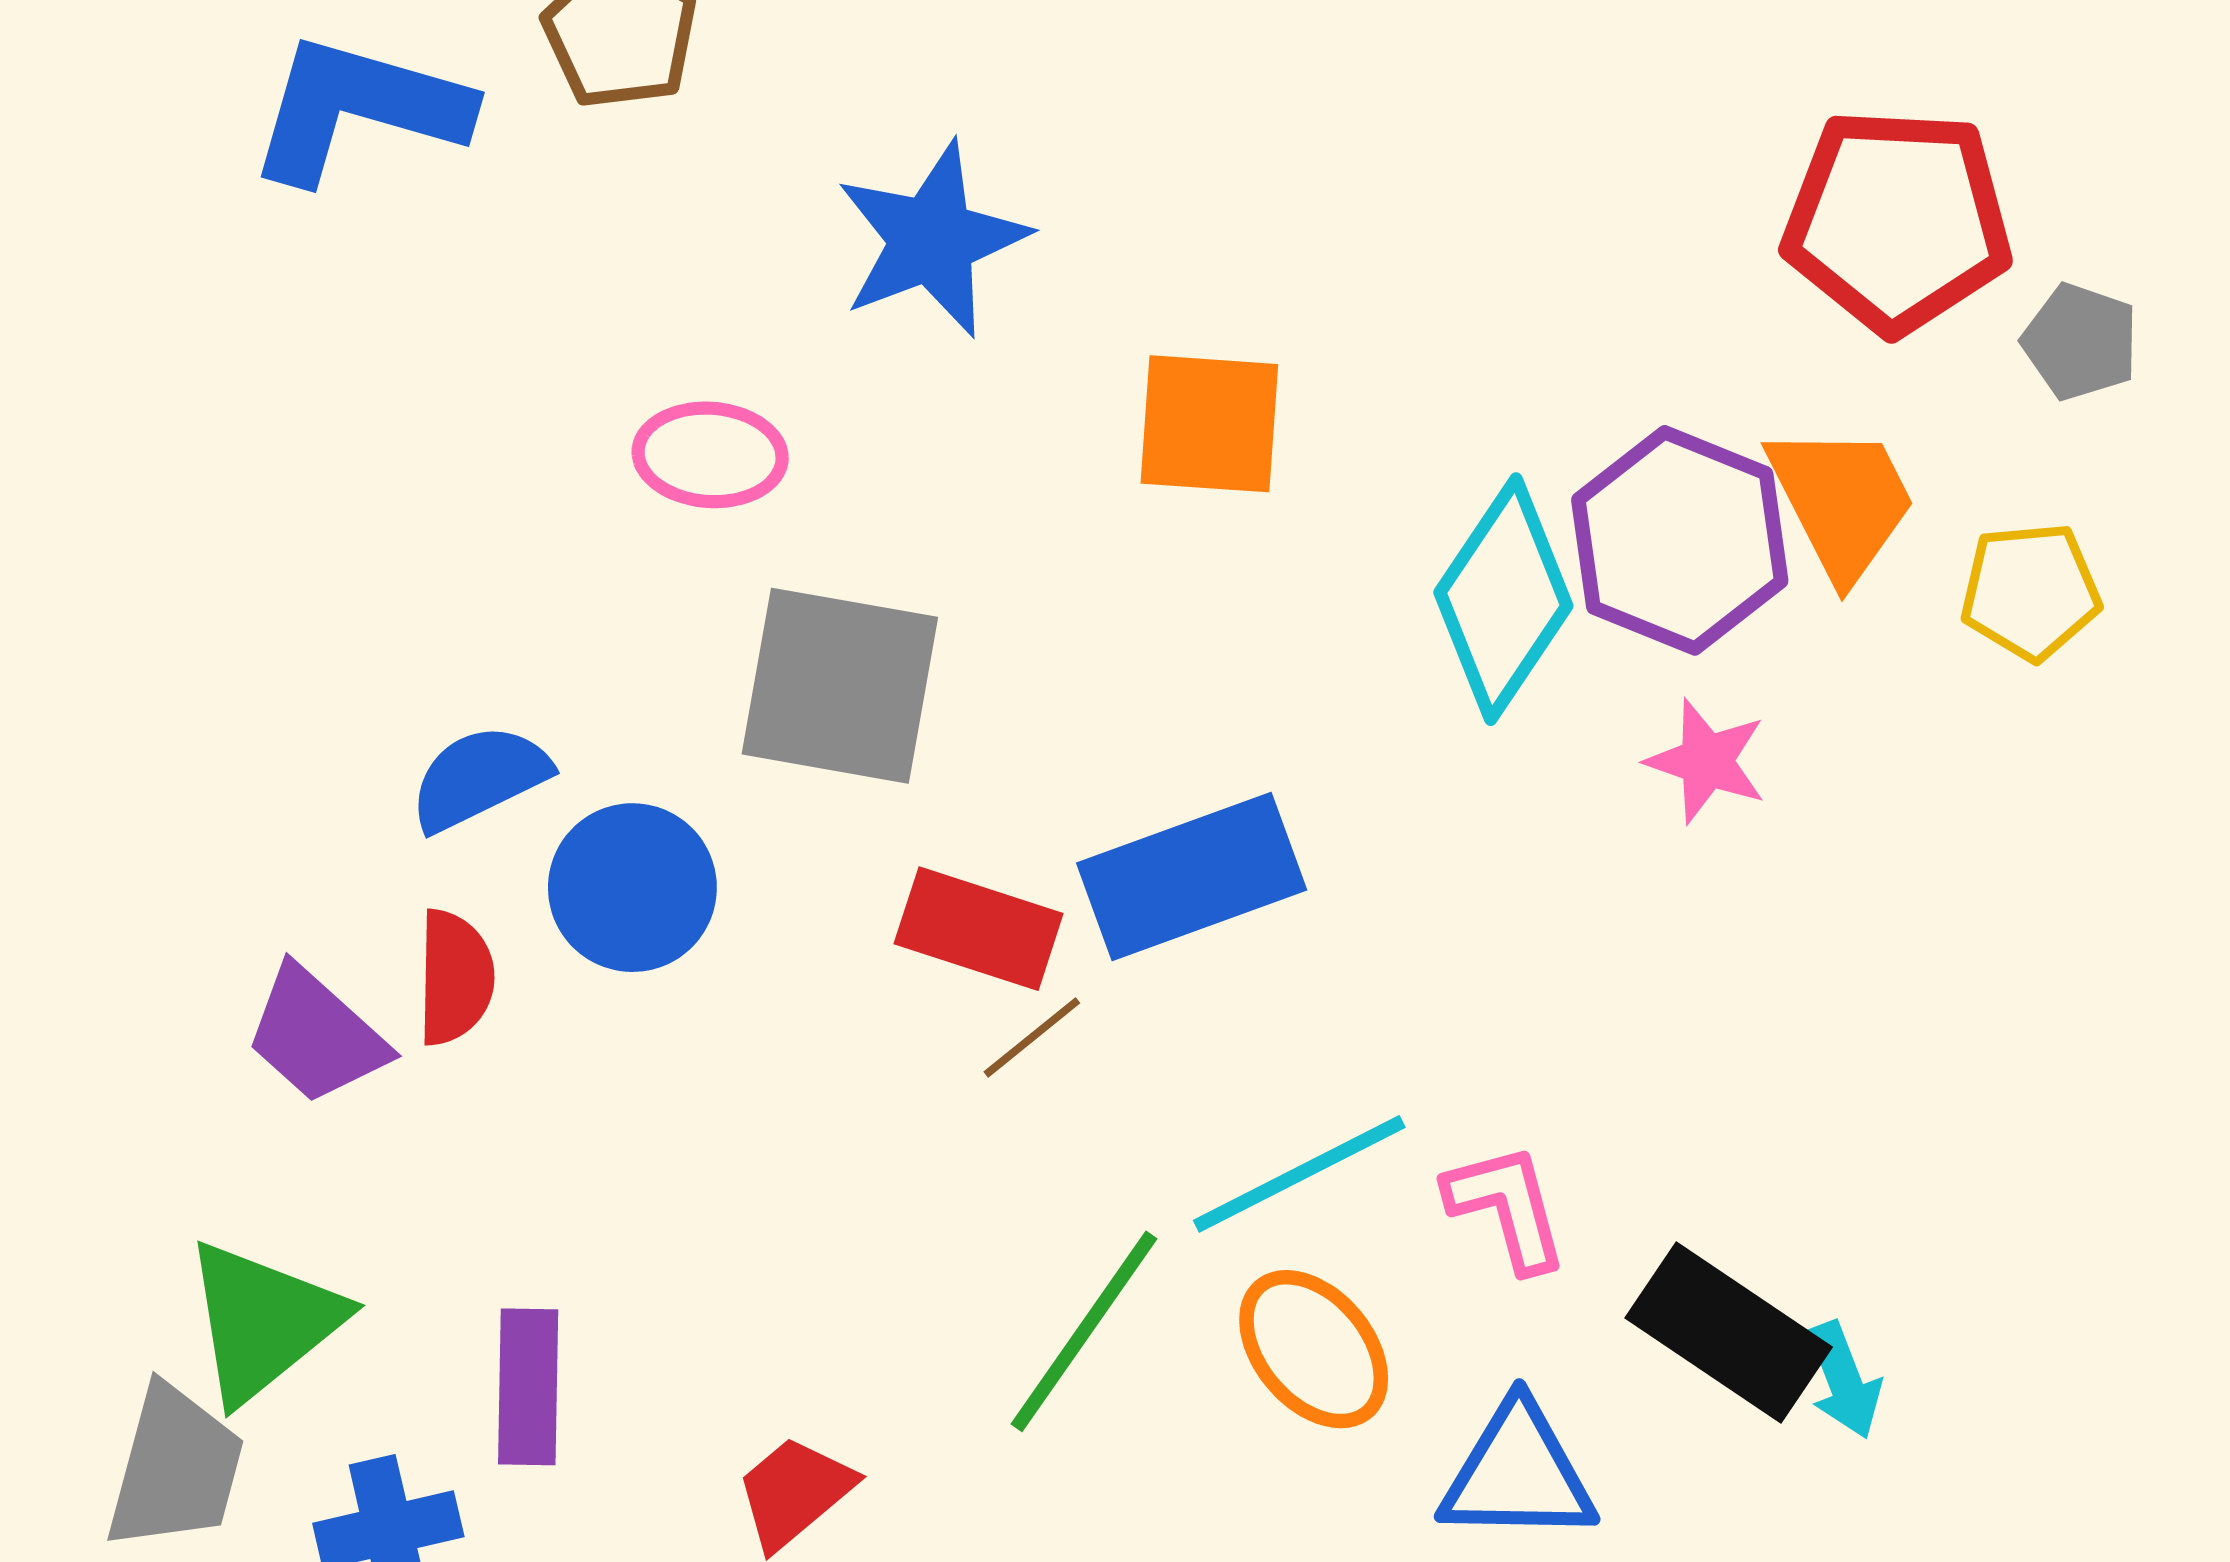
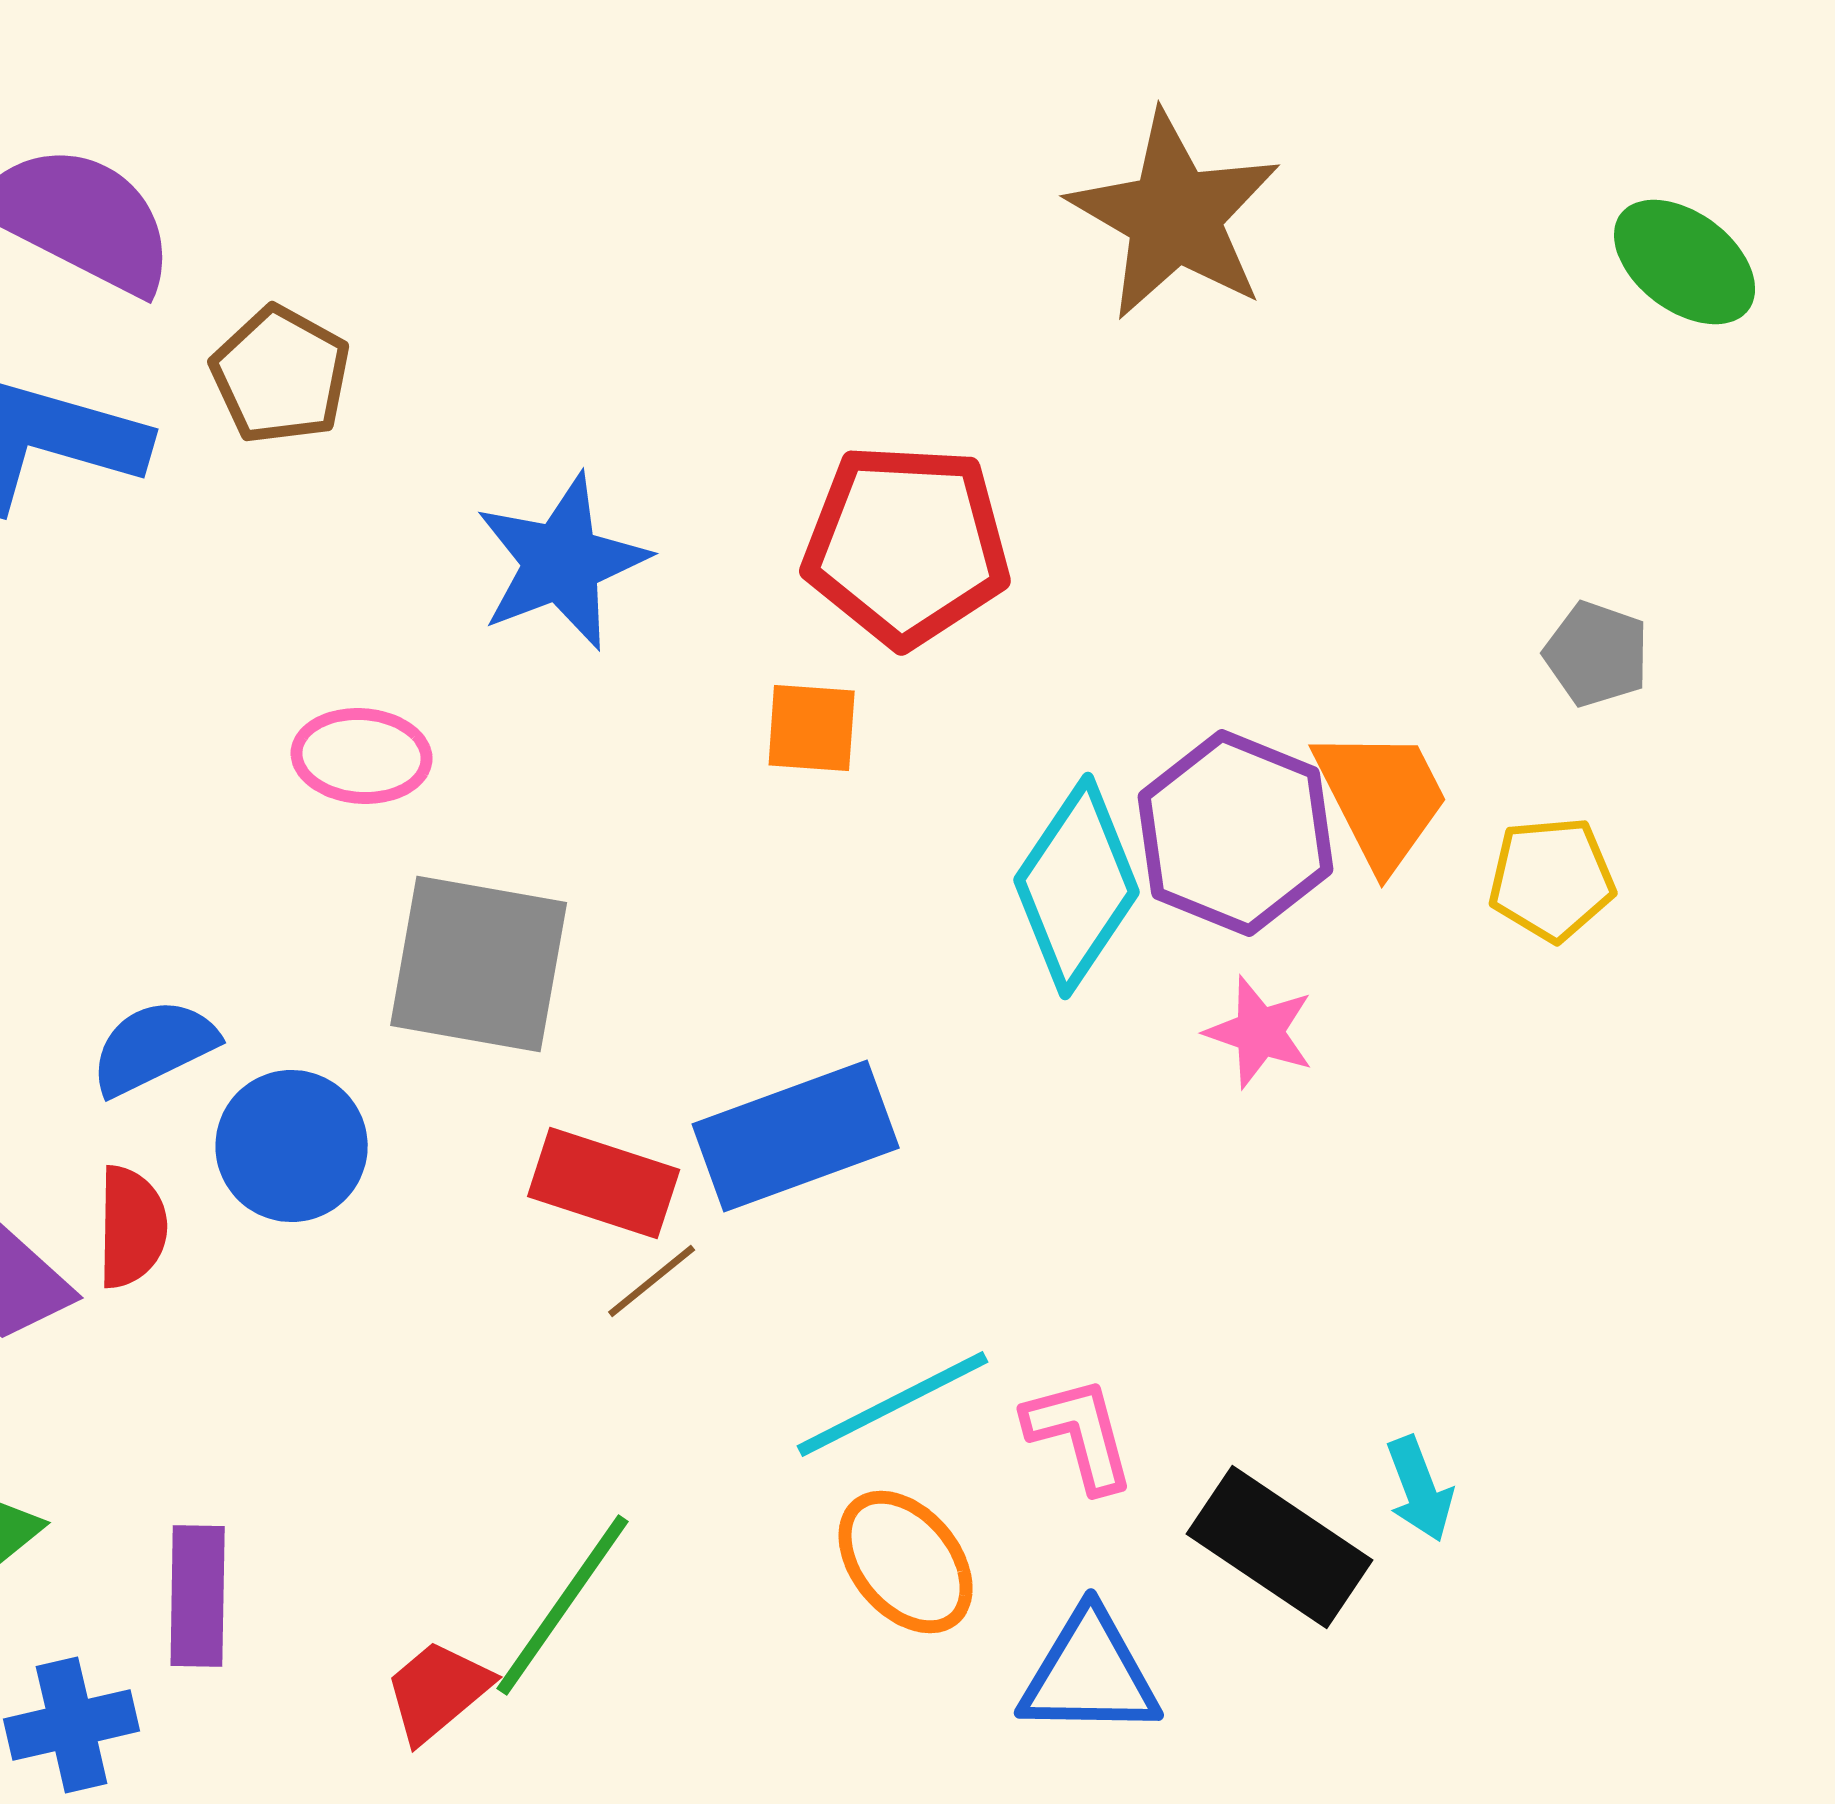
red pentagon: (1897, 221) -> (907, 545), moved
orange square: (1209, 424) -> (812, 728), size x0.7
green line: (1084, 1331) -> (563, 1605), moved
cyan arrow: (1844, 1380) -> (1420, 1489), moved

